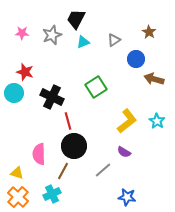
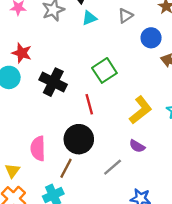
red line: (68, 121) -> (89, 104), moved
yellow triangle: (17, 173) -> (12, 171), turned 48

